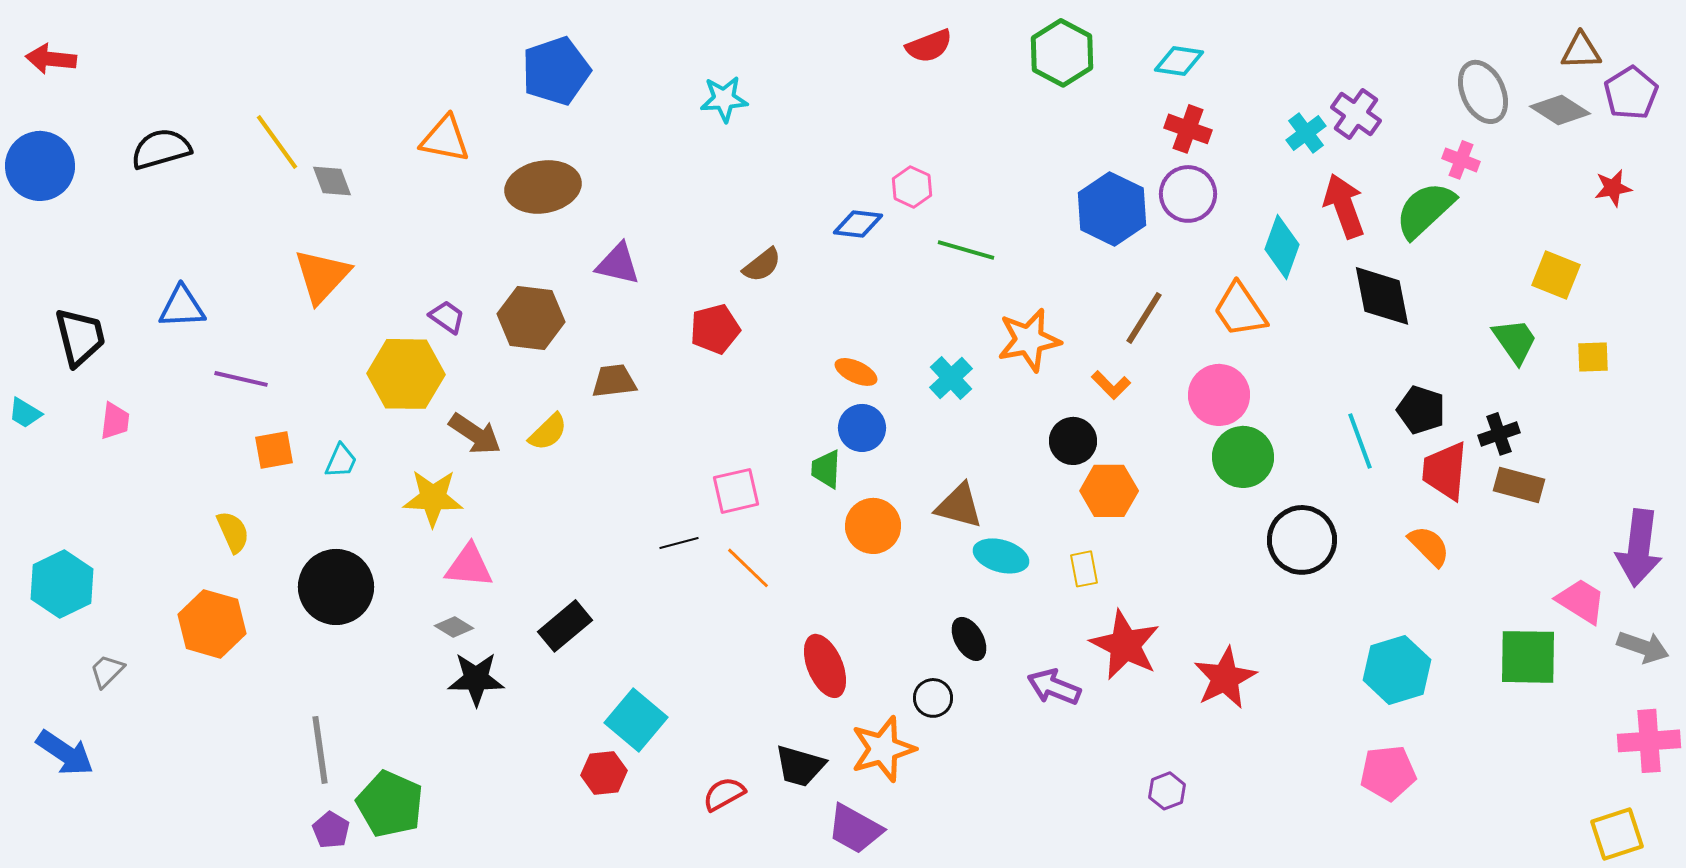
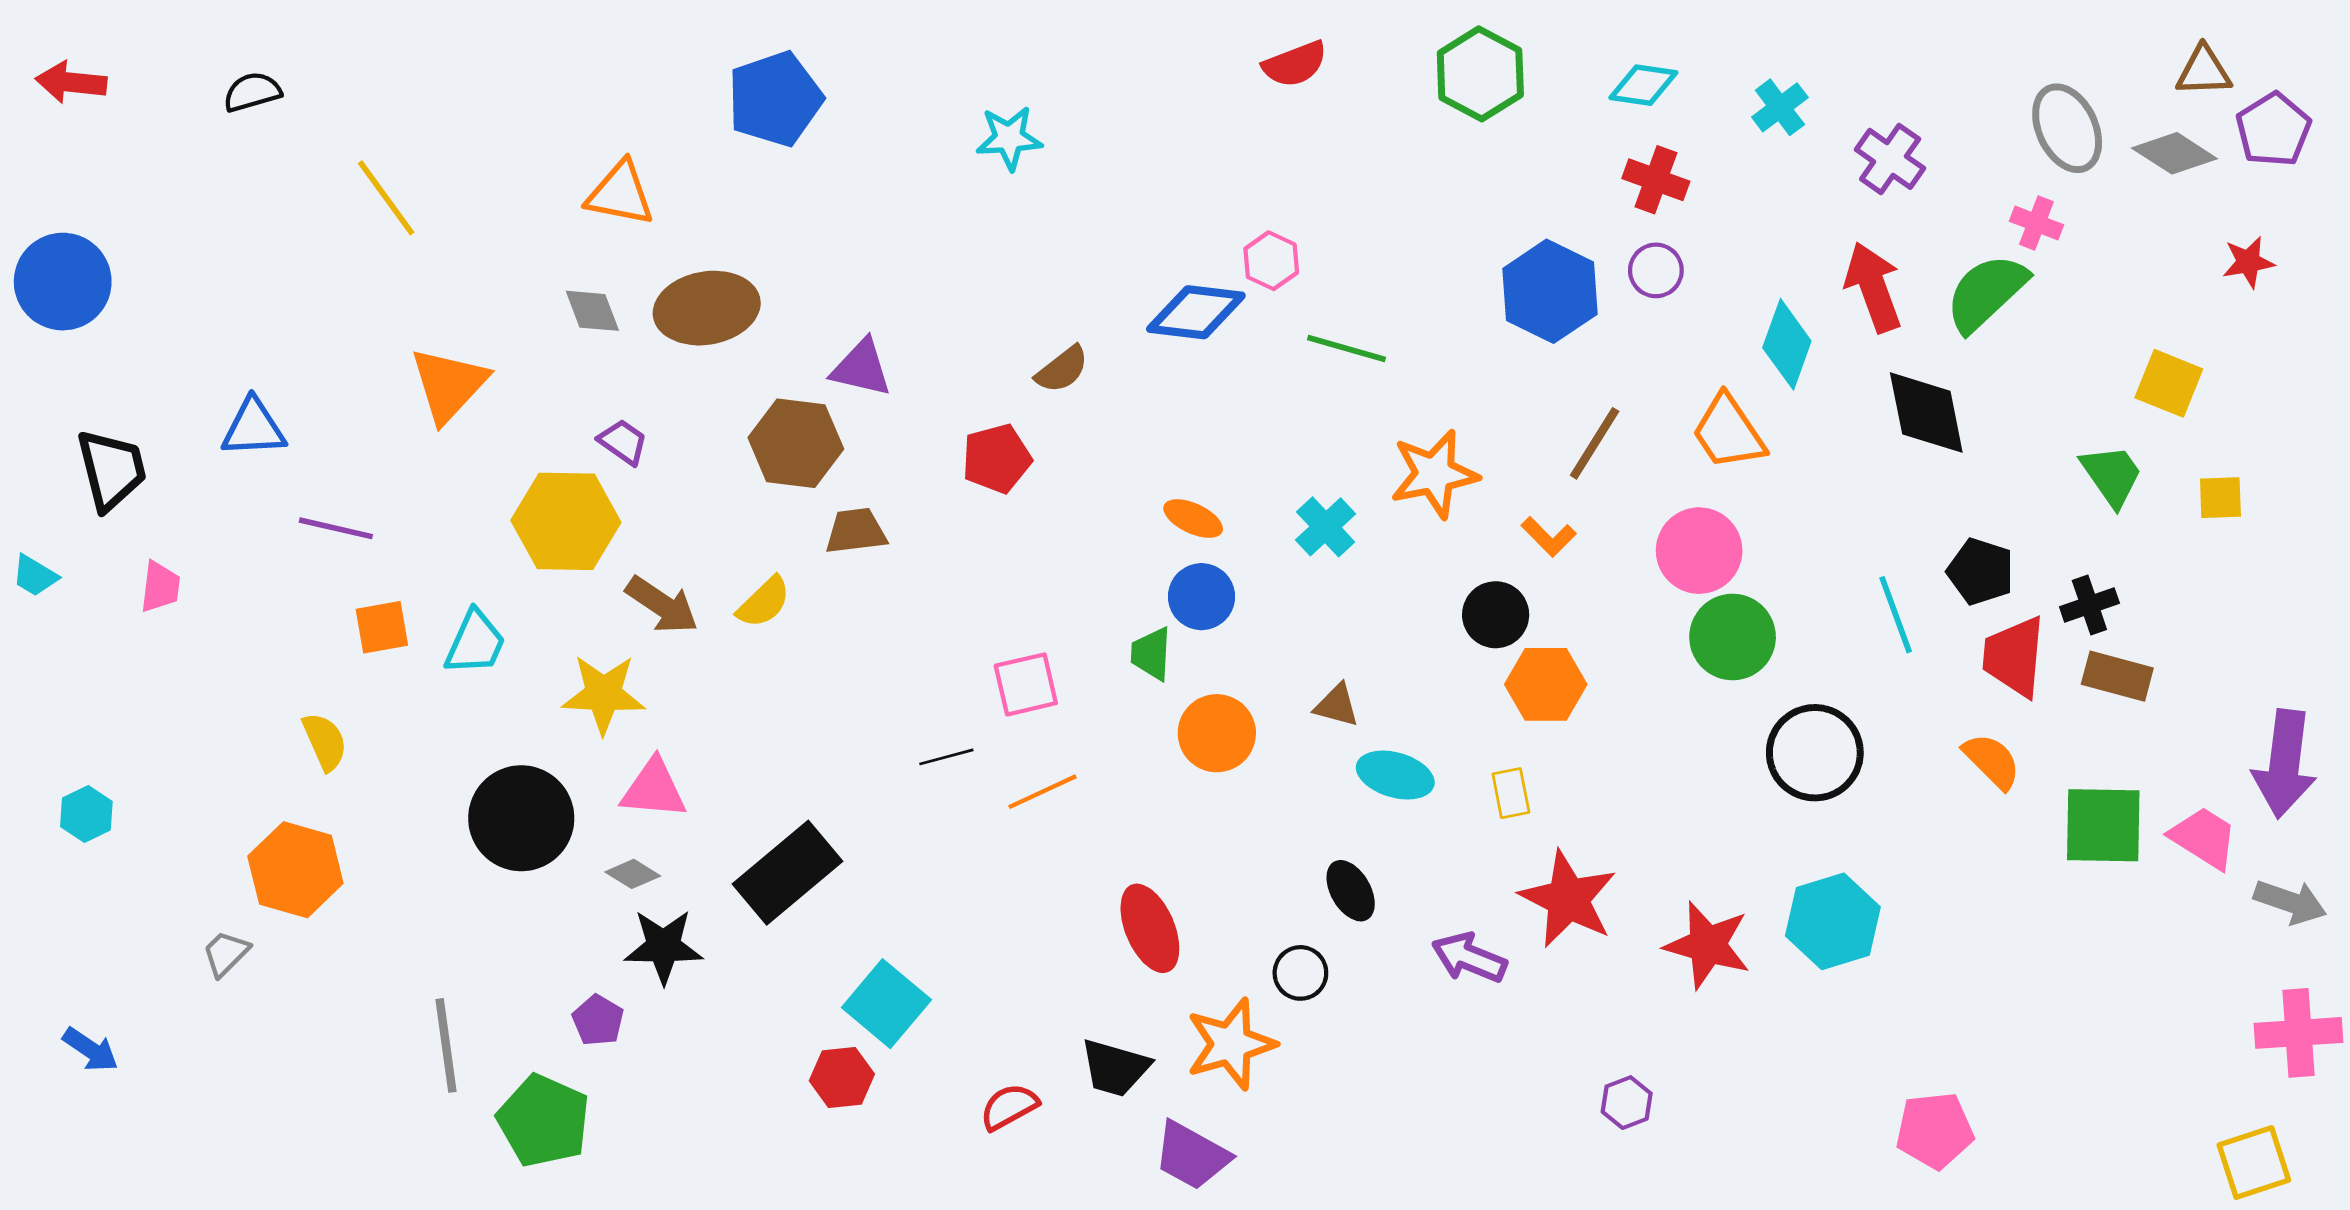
cyan cross: (1306, 133) -> (1780, 107), moved
black semicircle: (161, 149) -> (252, 92), moved, size x0.7
blue circle: (40, 166) -> (63, 282), moved
gray diamond: (332, 181) -> (592, 311), moved
brown ellipse: (543, 187) -> (707, 308), moved
purple circle: (1188, 194) -> (1656, 270), size x0.7
blue diamond: (858, 224) -> (1196, 312), size x1.4
brown hexagon: (531, 318) -> (796, 443), moved
cyan trapezoid: (341, 461) -> (475, 643), size x1.4
brown triangle: (959, 506) -> (1337, 705), size x0.7
orange line: (748, 568) -> (1043, 792), turned -69
cyan hexagon: (62, 584) -> (86, 814), size x0.6
black circle: (336, 587) -> (521, 818), moved
black rectangle: (565, 626) -> (787, 873), size x1.4
green square: (1528, 657) -> (2103, 825), moved
cyan hexagon: (1397, 670) -> (1833, 921), moved
gray trapezoid: (107, 671) -> (226, 953), moved
red star: (1225, 678) -> (1707, 945), turned -30
blue arrow: (65, 753) -> (91, 1050), size x0.7
pink pentagon: (1388, 773) -> (1935, 1130), moved
purple pentagon: (331, 830) -> (598, 1020), moved

